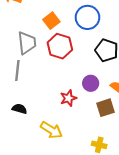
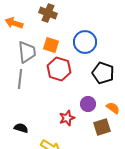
orange square: (51, 21) -> (51, 45), turned -35
gray trapezoid: (27, 43) -> (27, 52), moved
gray line: (17, 71) -> (20, 79), moved

